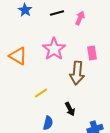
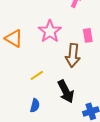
black arrow: (70, 109) -> (66, 91), size x1.6
blue semicircle: (48, 123) -> (35, 105), moved

